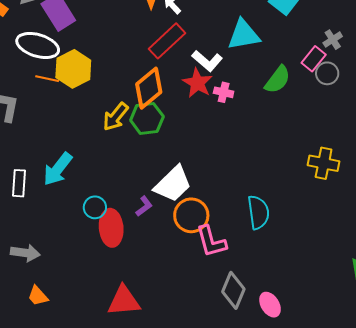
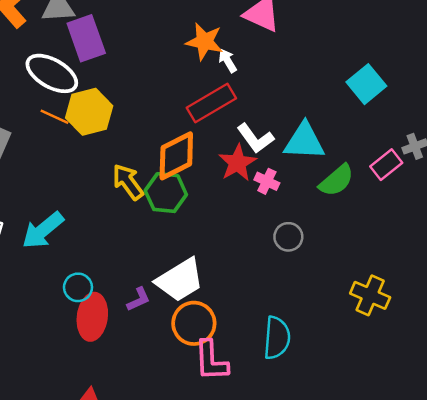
cyan triangle: (244, 35) -> (304, 141), moved
gray circle: (327, 73) -> (288, 237), moved
yellow arrow: (116, 117) -> (128, 182), turned 92

